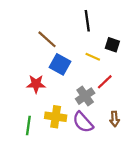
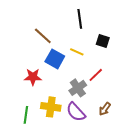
yellow line: (93, 57) -> (77, 52), moved
brown arrow: (115, 119) -> (105, 109), turned 40

